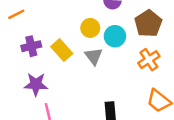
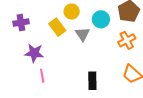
yellow circle: (90, 28) -> (72, 12), moved
purple cross: (31, 46) -> (21, 23), moved

